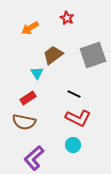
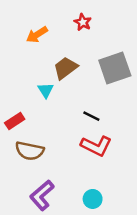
red rectangle: (28, 98) -> (15, 121), moved
cyan circle: (73, 145) -> (93, 199), moved

